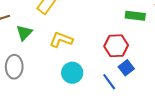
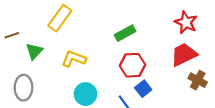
green rectangle: (135, 16) -> (125, 33), moved, turned -36

